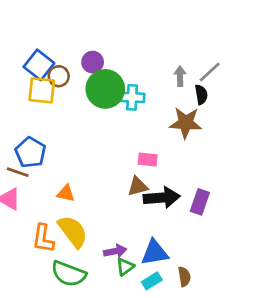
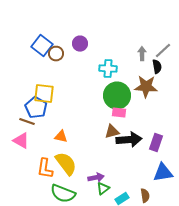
green circle: (105, 89) -> (117, 96), moved
yellow square: (42, 90) -> (44, 94), moved
blue triangle: (155, 253) -> (163, 173), moved

